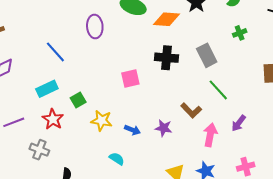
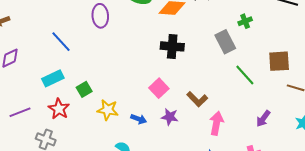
gray rectangle: (207, 55) -> (225, 42), moved
pink square: (130, 79) -> (159, 88), moved, turned -30
green line: (218, 90) -> (245, 75), moved
purple arrow: (239, 123) -> (263, 119), moved

